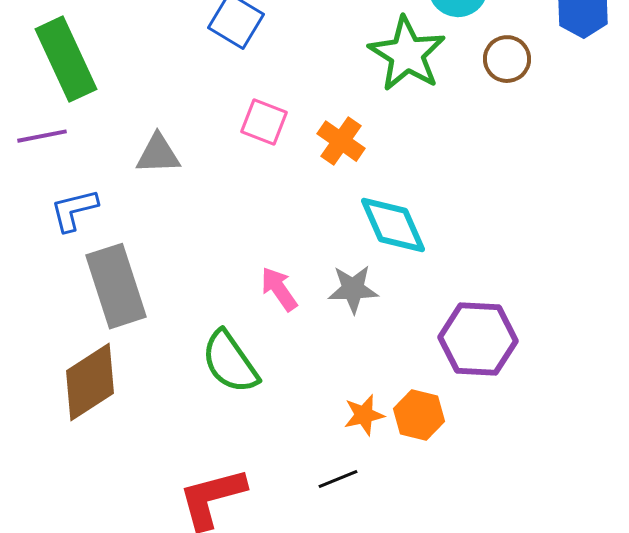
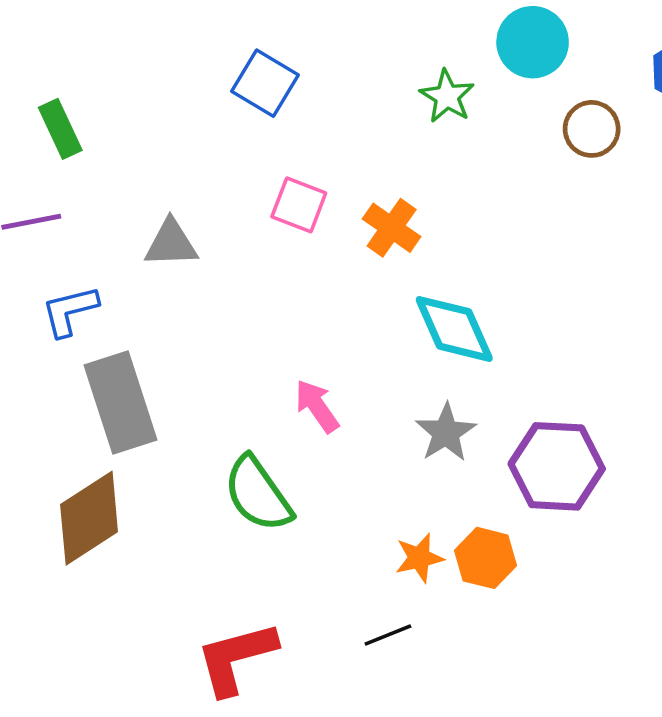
green star: (407, 54) -> (447, 96), moved, size x0.6
green rectangle: (66, 59) -> (60, 129), size x0.6
gray star: (353, 289) -> (446, 433), moved, turned -30

